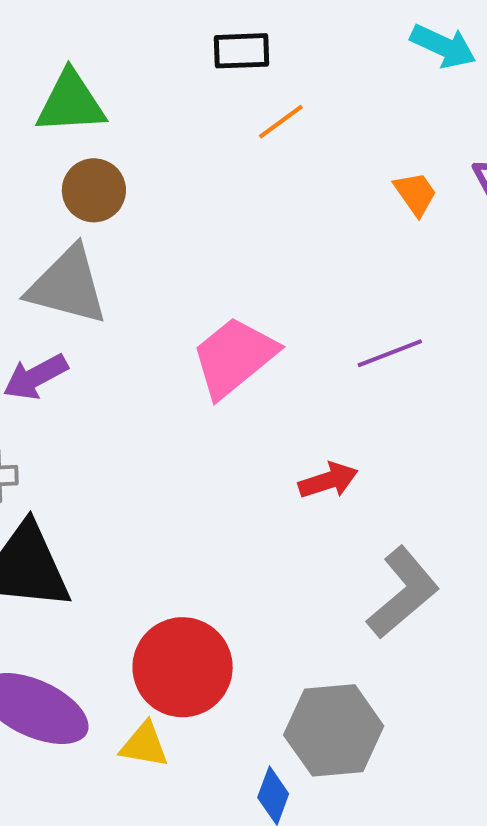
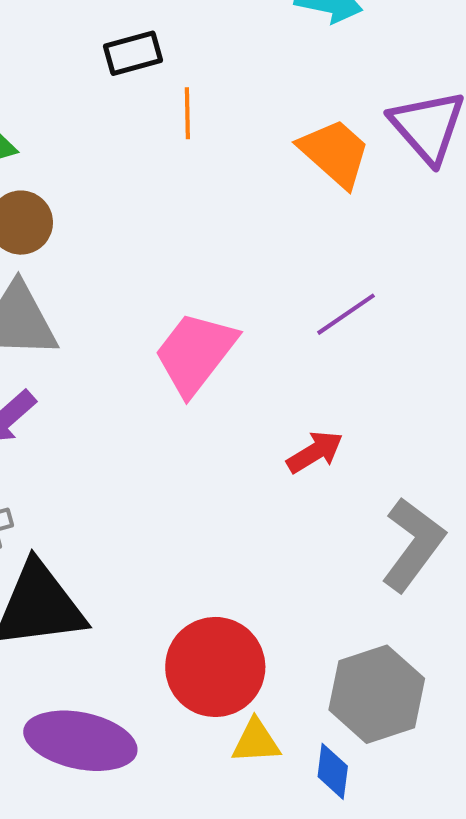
orange line: (281, 122) -> (187, 113), turned -42
orange trapezoid: (415, 194) -> (335, 153), size x1.6
yellow triangle: (144, 745) -> (256, 741), moved

